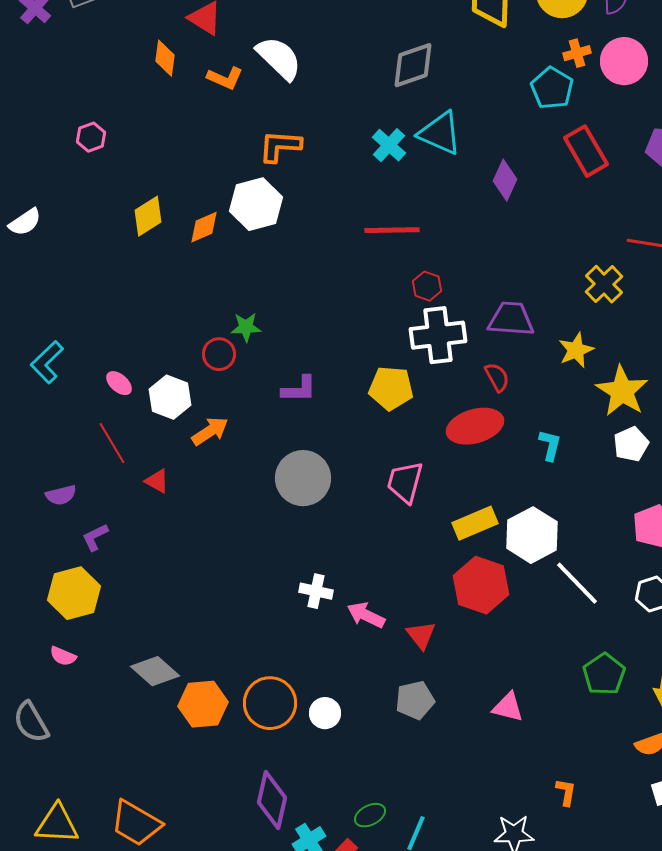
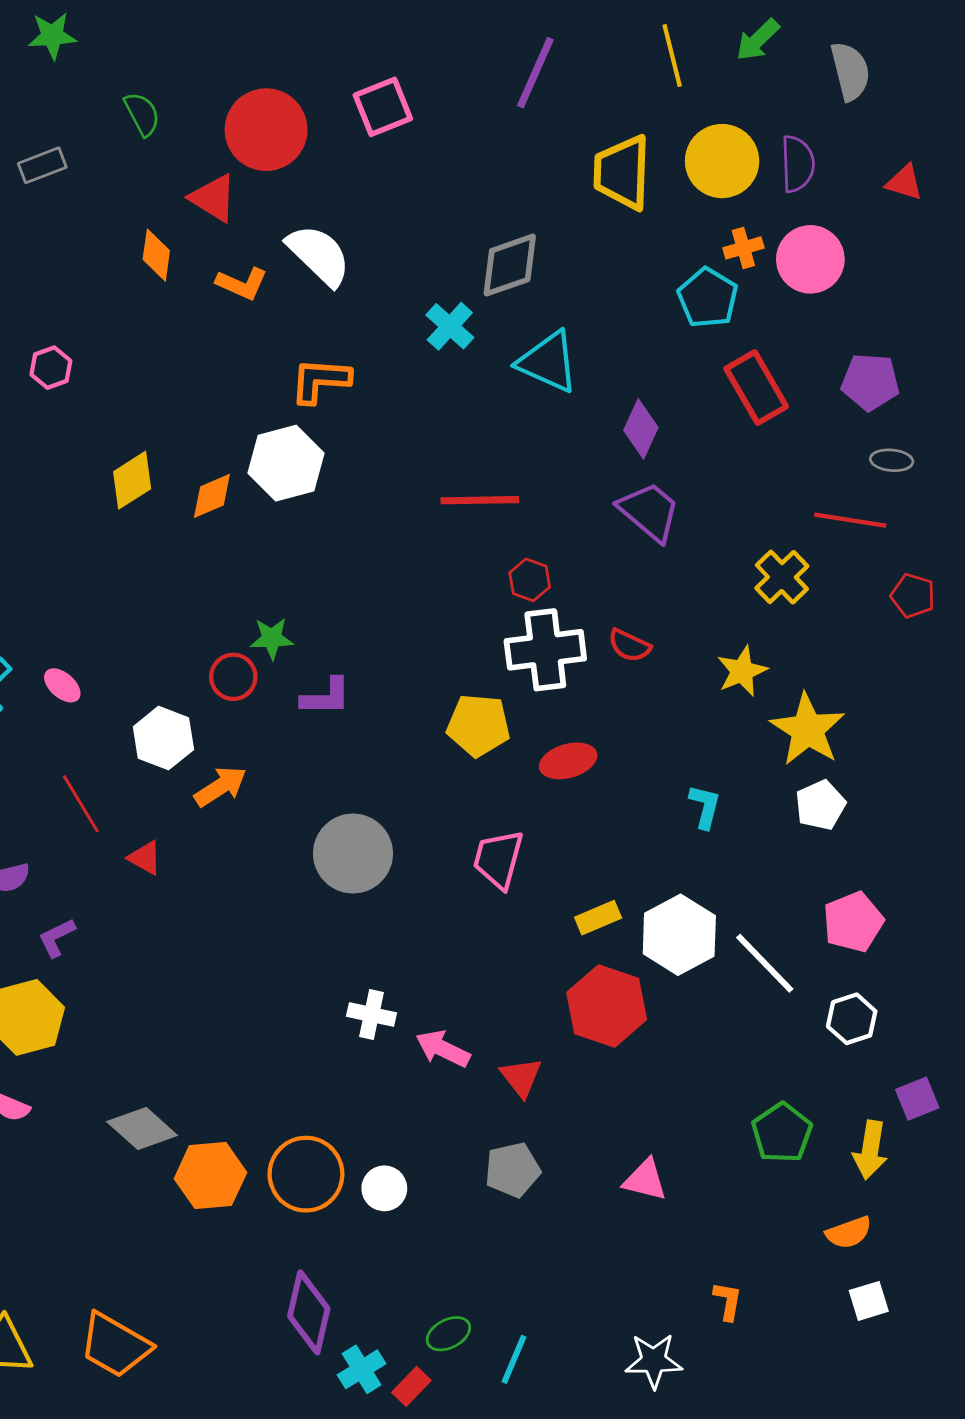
cyan cross: (389, 145) -> (450, 326), moved
purple trapezoid: (511, 319) -> (649, 512), moved, turned 36
red semicircle: (497, 377) -> (629, 645), moved, turned 144
pink ellipse: (119, 383) -> (62, 685), moved
purple L-shape: (299, 389) -> (326, 697), moved
red ellipse: (475, 426) -> (568, 761), moved, size x0.7
yellow rectangle: (475, 523) -> (598, 918), size x0.7
white line: (577, 583) -> (765, 963), moved

